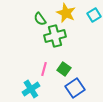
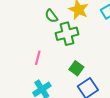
pink line: (44, 69) -> (38, 58), moved

